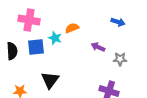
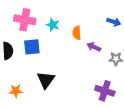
orange semicircle: (72, 28) -> (77, 33), moved, turned -72
cyan star: (55, 38) -> (53, 25), moved

